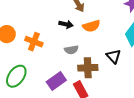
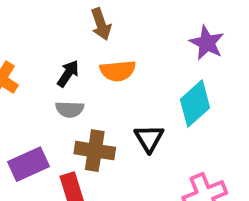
black arrow: (66, 24) -> (68, 74), moved, turned -80

